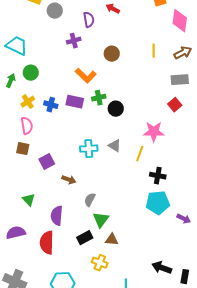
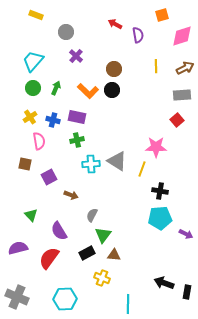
gray circle: (55, 11) -> (66, 32), moved
purple semicircle: (89, 20) -> (138, 35), moved
pink diamond: (180, 21) -> (182, 36), turned 65
purple cross: (74, 41) -> (76, 56), turned -32
cyan trapezoid: (17, 46) -> (33, 61), moved, turned -75
green arrow: (11, 81) -> (56, 88), moved
green cross: (99, 98) -> (77, 140), moved
black circle: (116, 109) -> (112, 90), moved
pink semicircle: (27, 126) -> (39, 141), moved
gray triangle: (115, 146) -> (117, 161), size x1.5
purple semicircle: (57, 216) -> (59, 231), turned -36
red semicircle: (47, 243) -> (49, 258), turned 35

